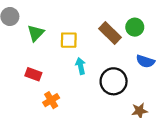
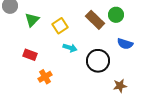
yellow square: (69, 40) -> (60, 26), turned -35
cyan arrow: (81, 66) -> (70, 48), turned 120

